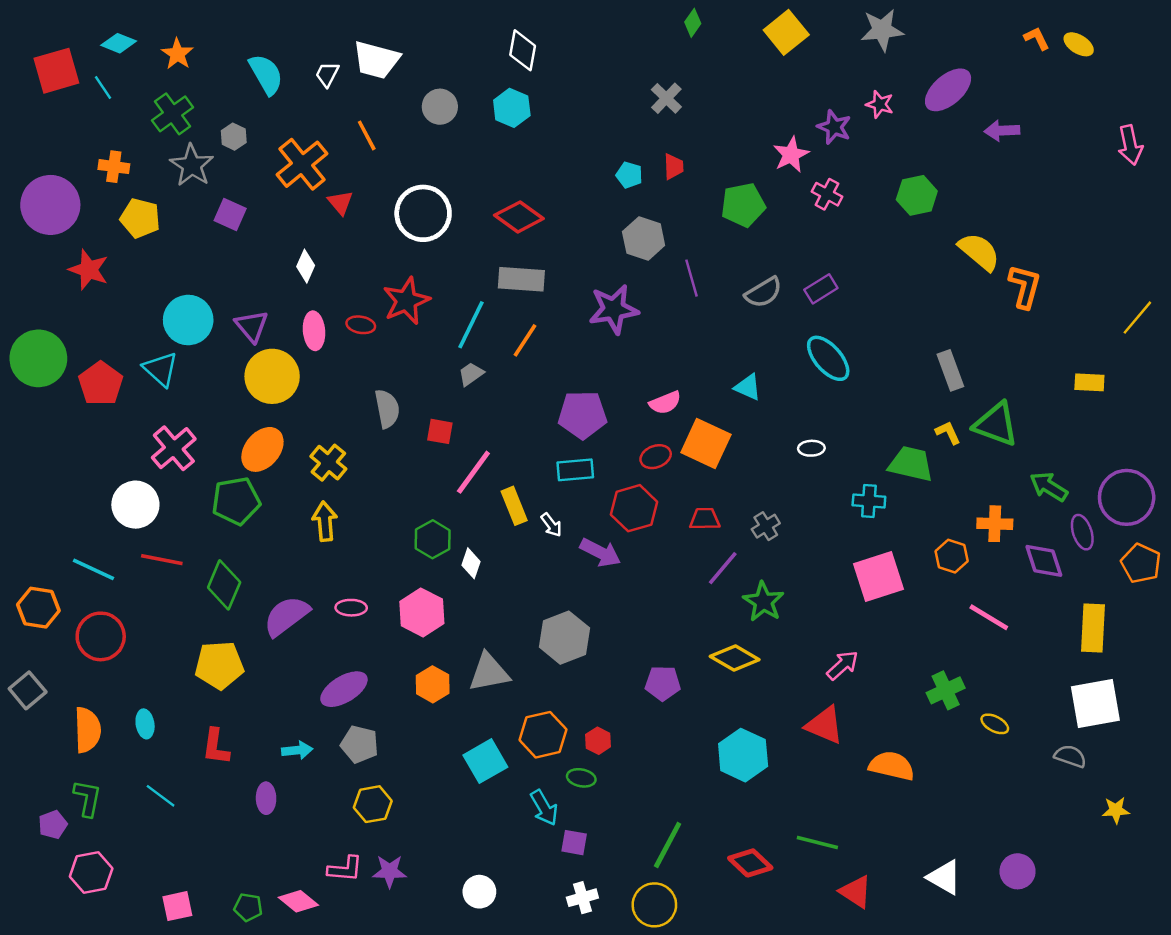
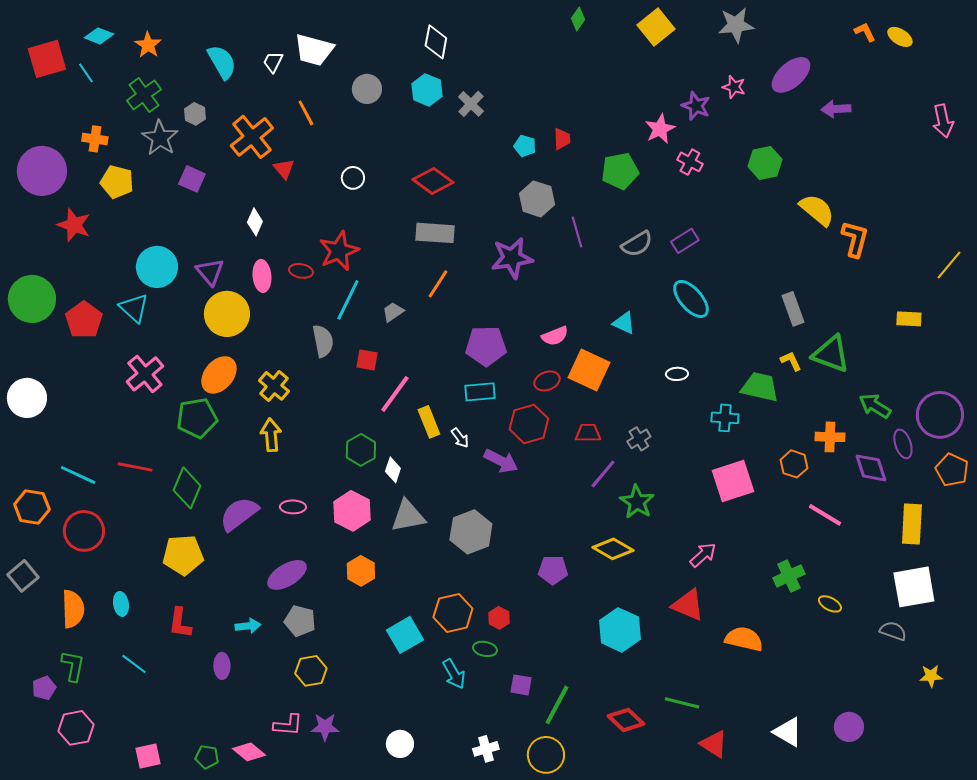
gray cross: (666, 98) -> (471, 104), moved
white circle: (423, 213) -> (353, 178), size x0.5
cyan line: (471, 325) -> (348, 300), moved
white circle: (135, 505) -> (27, 398), moved
gray triangle: (489, 672) -> (408, 516), moved
purple square: (574, 843) -> (521, 685), moved

